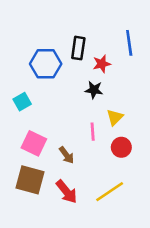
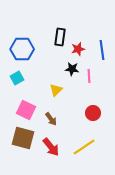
blue line: (129, 43) -> (102, 50), moved
blue hexagon: (46, 64) -> (22, 49), moved
yellow triangle: (115, 117) -> (56, 90), moved
pink line: (93, 132) -> (89, 76), moved

